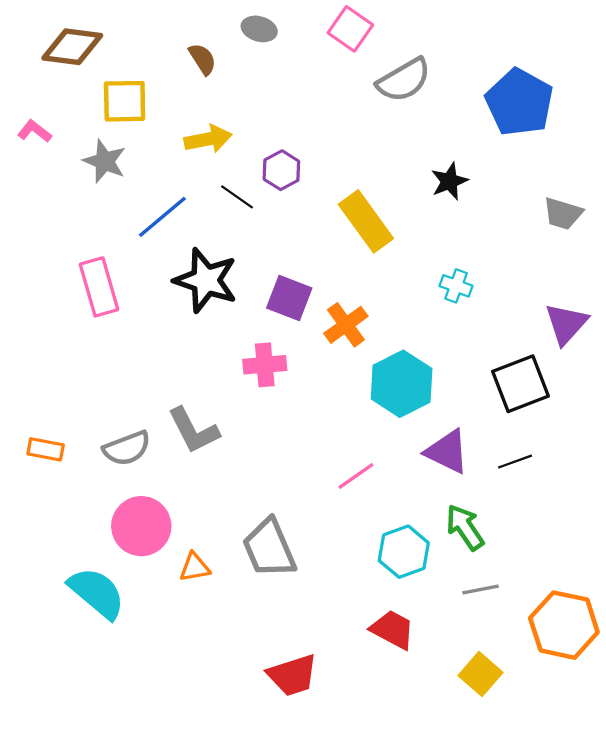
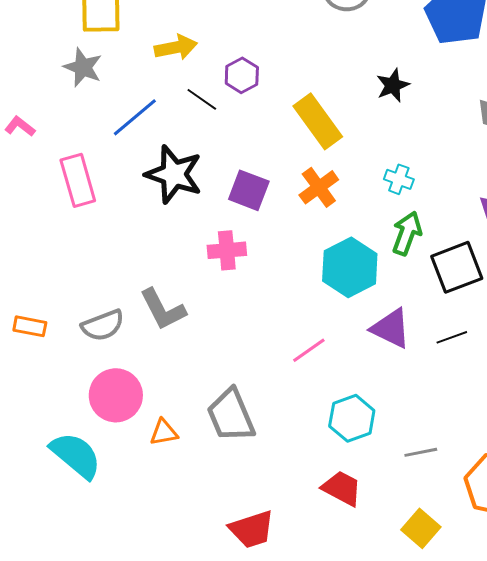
pink L-shape: (34, 131) -> (20, 126), moved
orange cross: (346, 325) -> (319, 187), moved
green arrow: (465, 527) -> (407, 233), moved, turned 54

